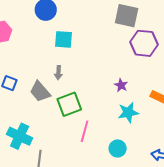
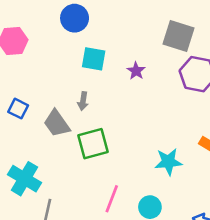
purple star: (121, 85) -> (136, 71), moved
pink line: (85, 131) -> (112, 199), moved

